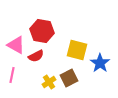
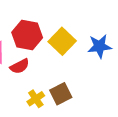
yellow square: (77, 50) -> (62, 41), moved, turned 30
blue star: (100, 63) -> (100, 46), moved, turned 30

